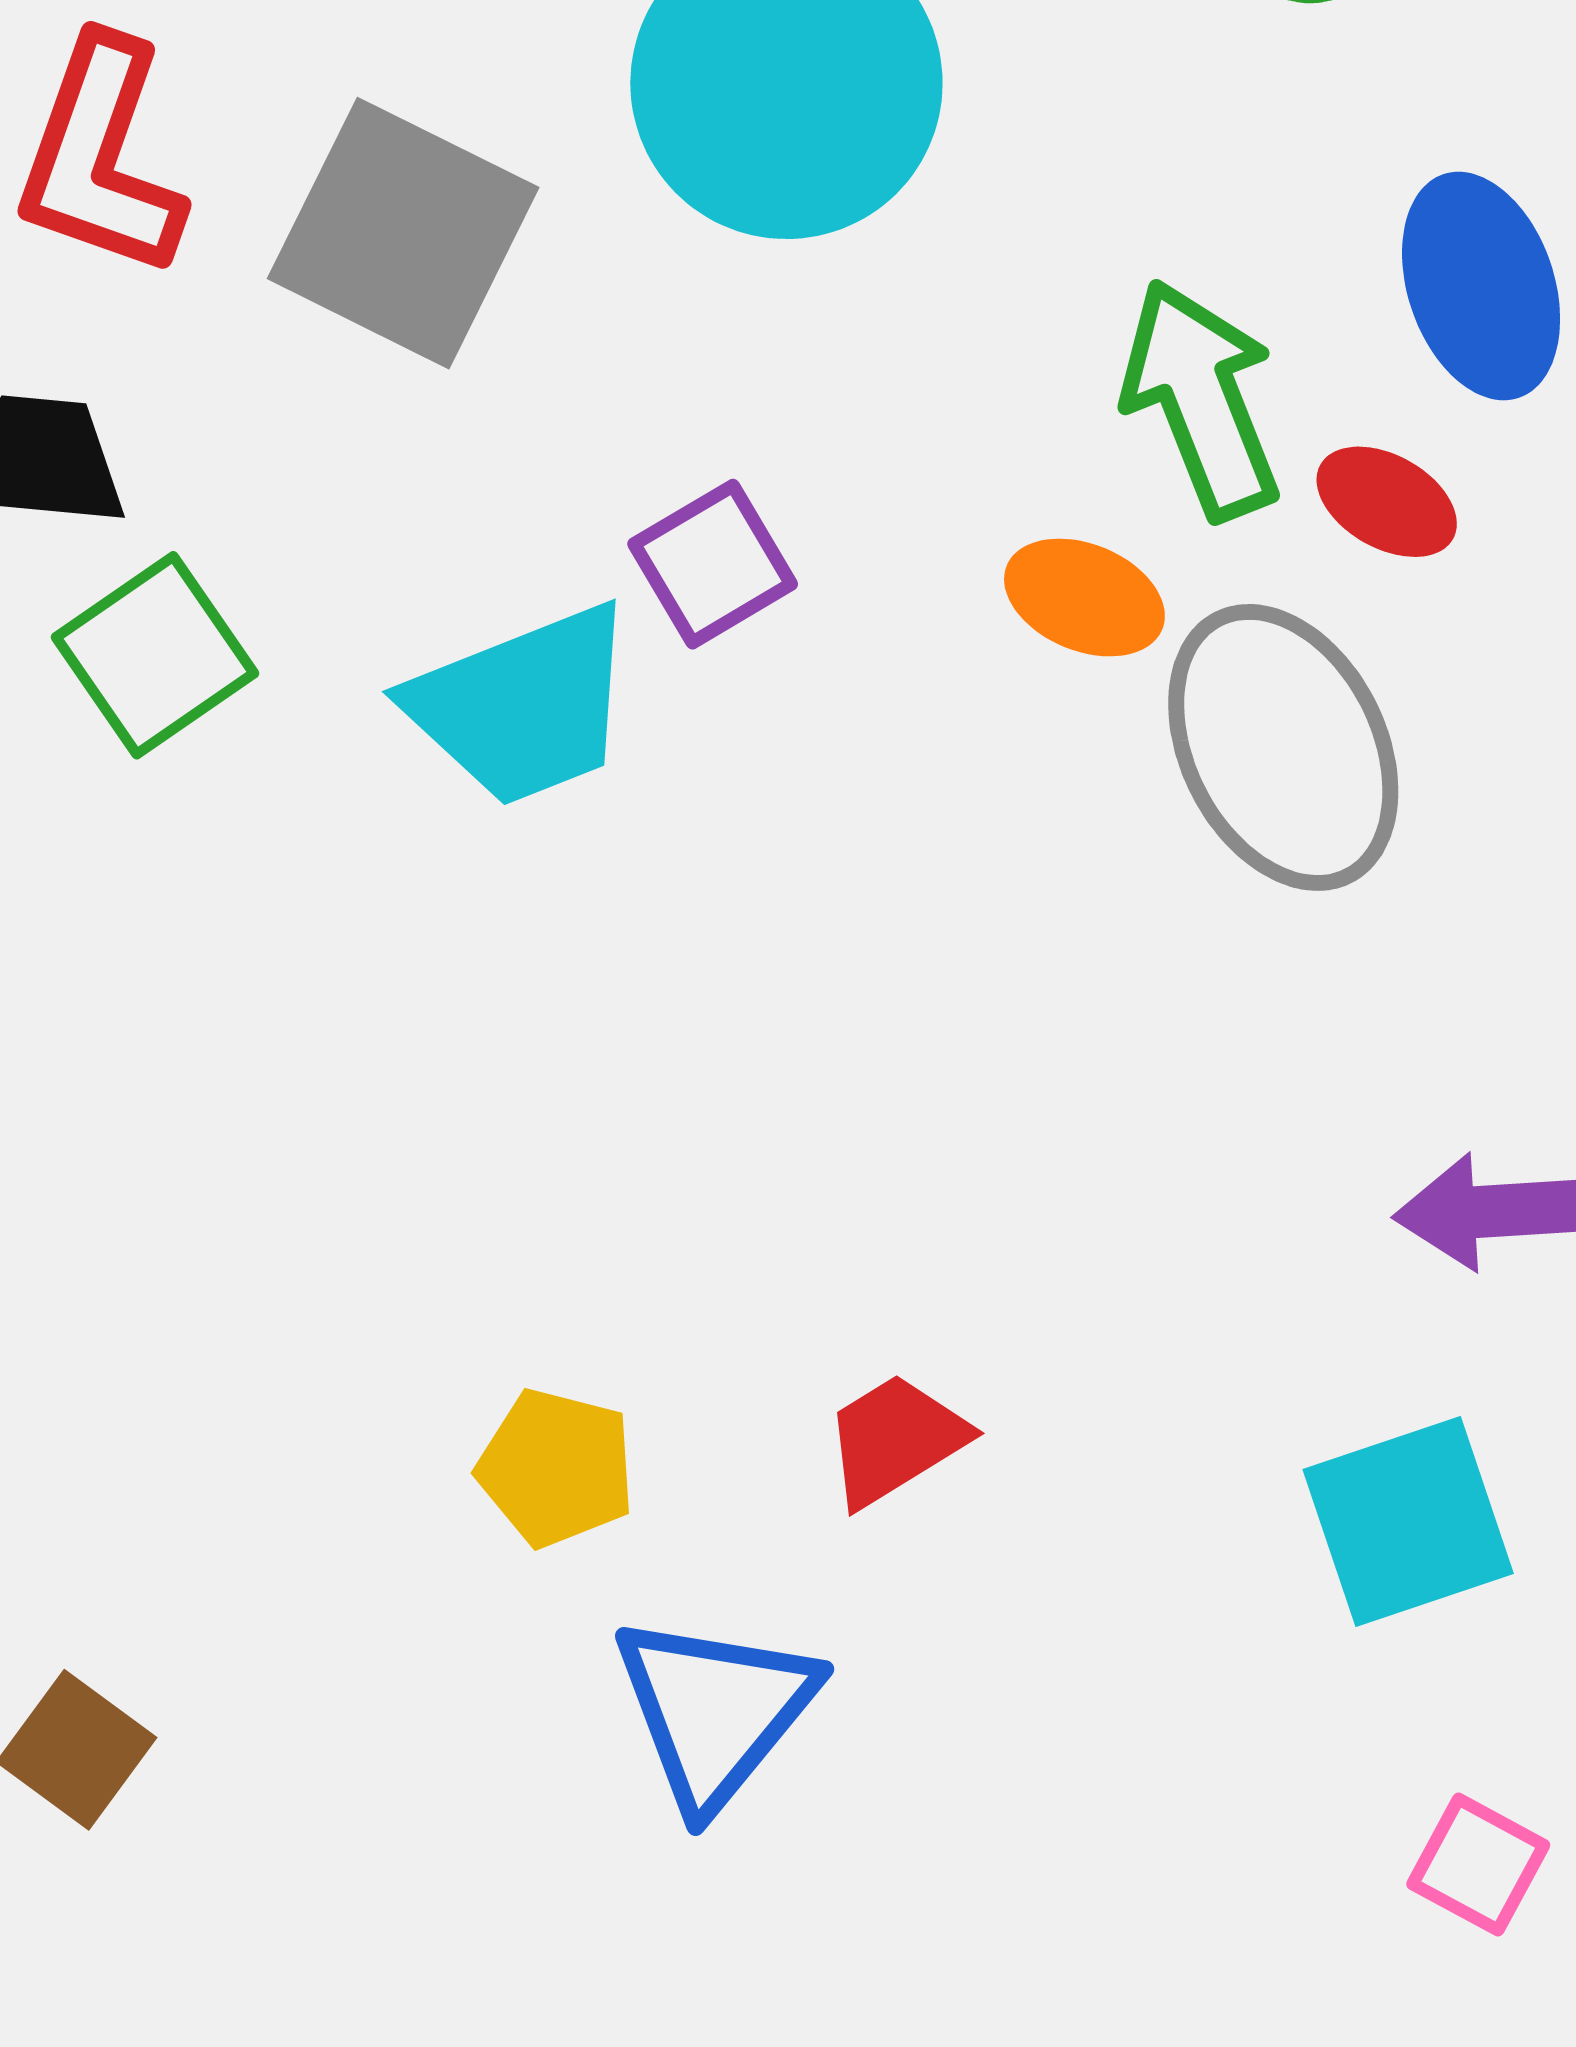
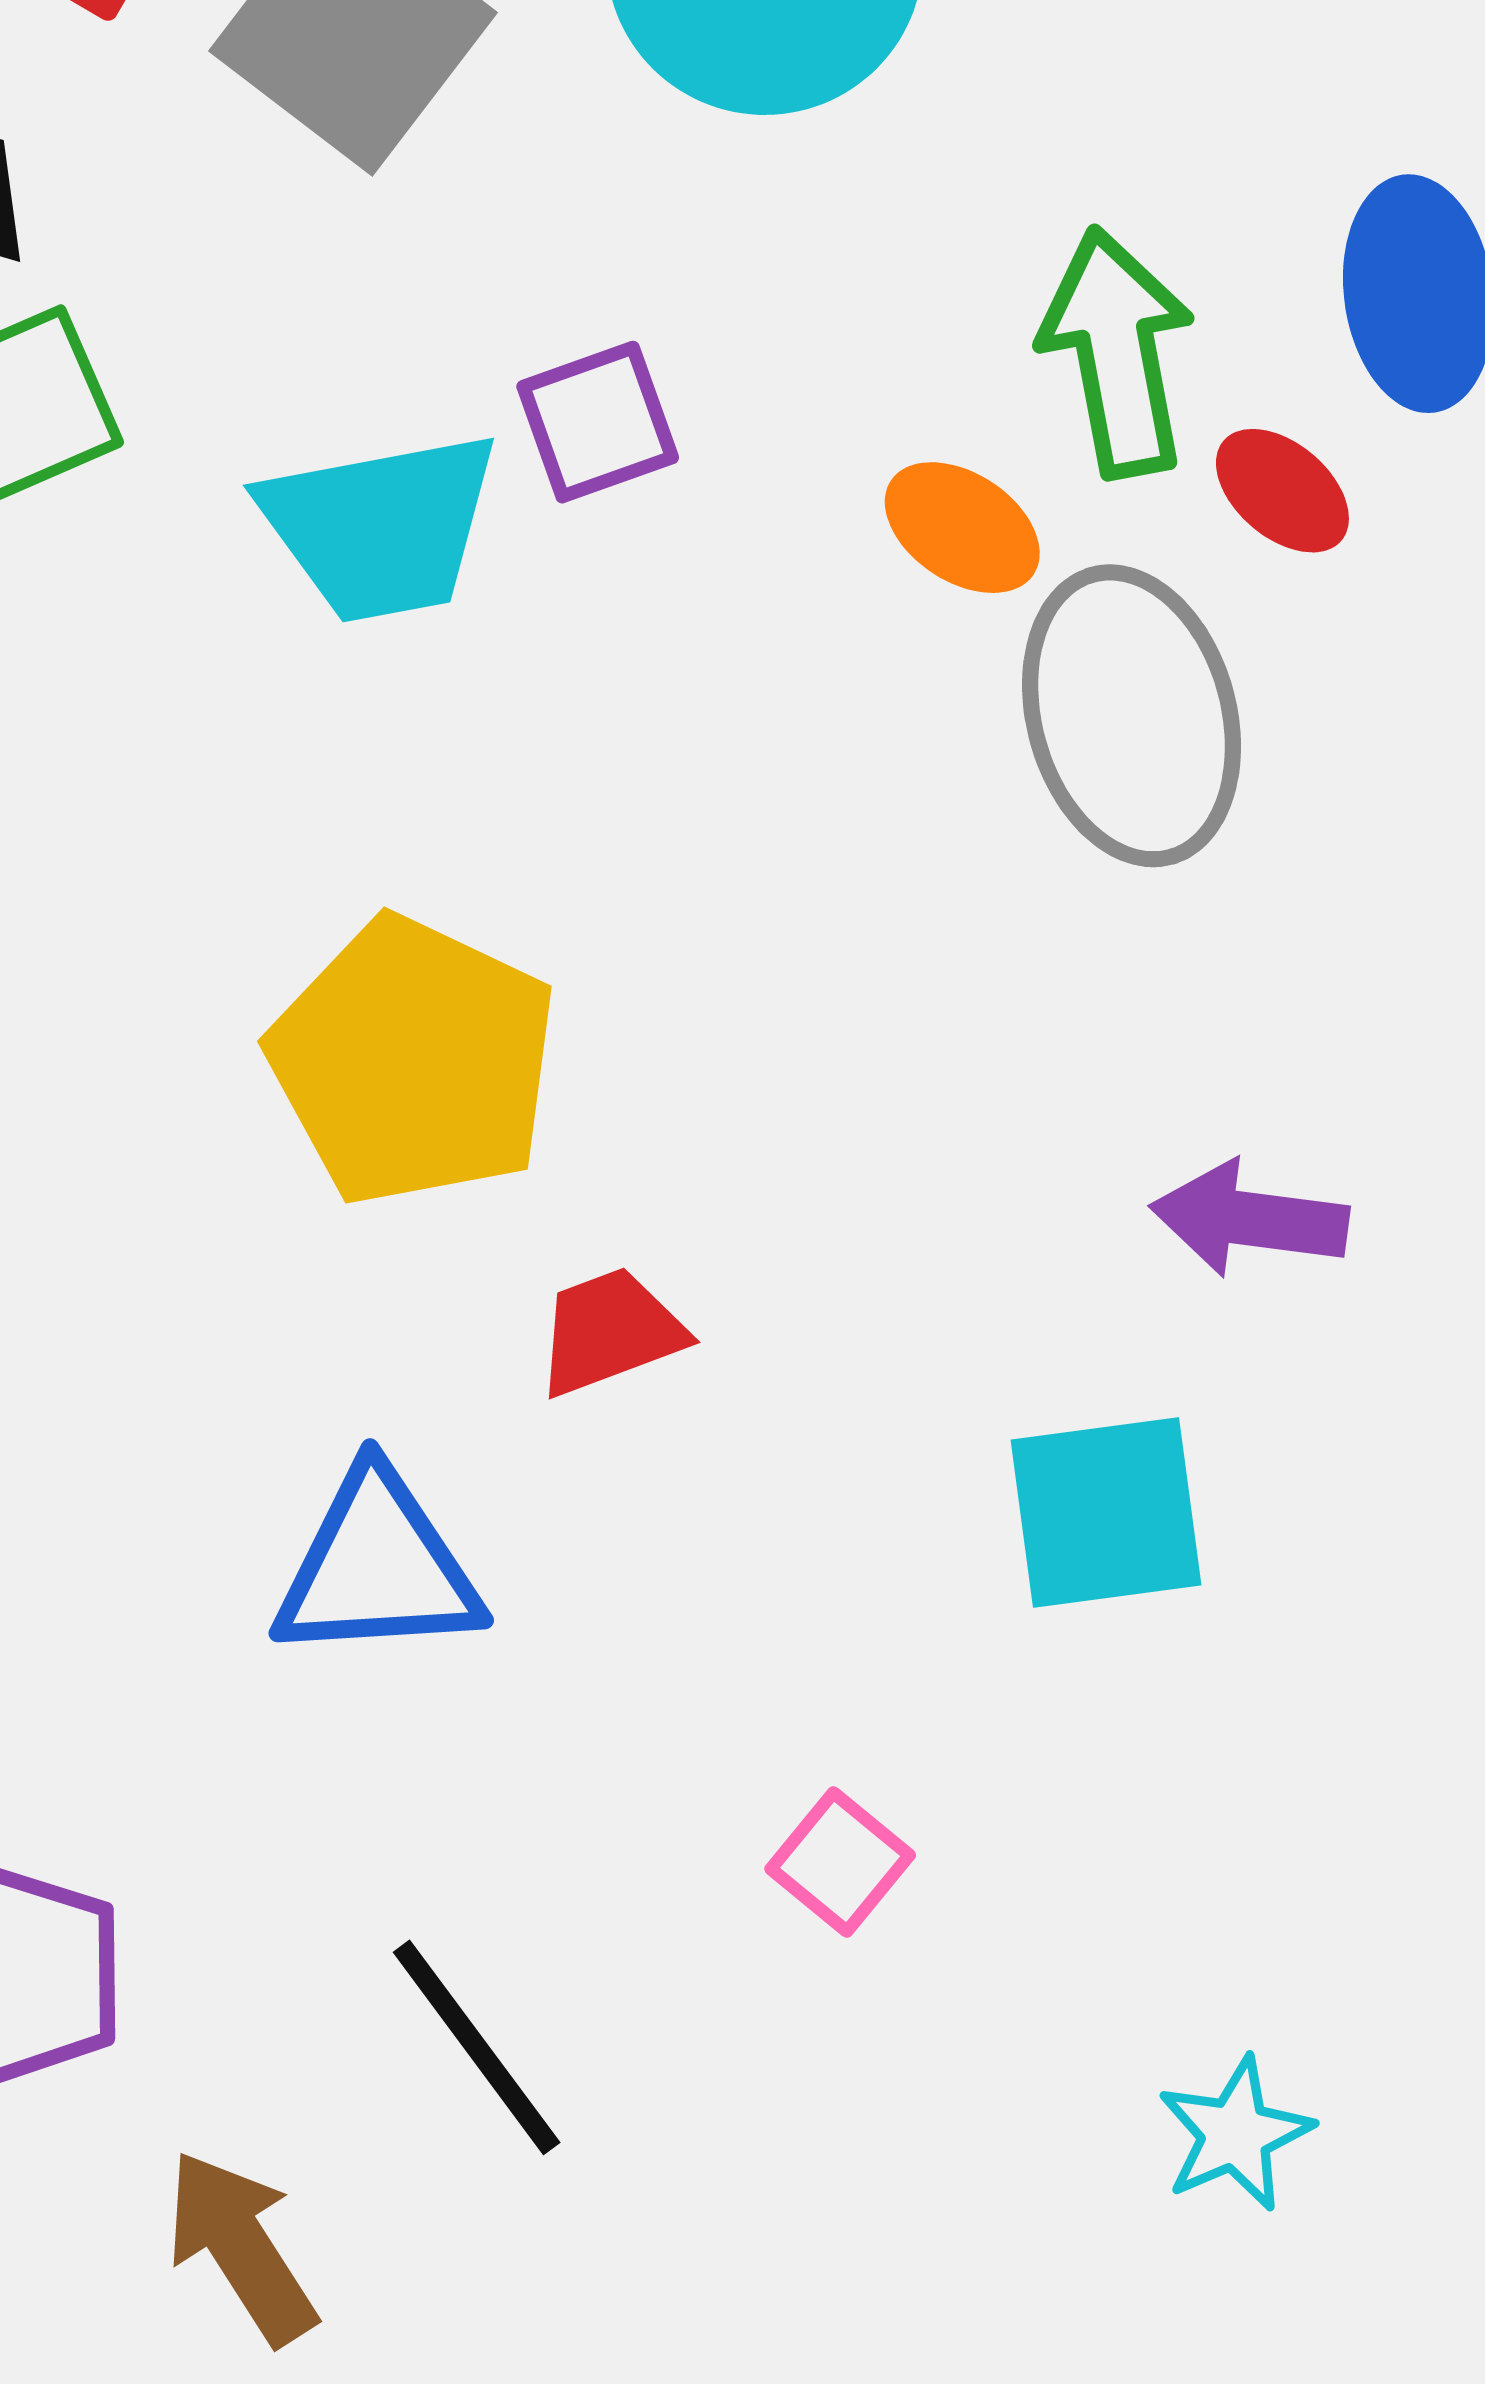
yellow pentagon: (556, 1468) -> (413, 1061), moved, size x1.8
blue triangle: (715, 1711) -> (377, 1567), turned 36
pink square: (1478, 1865) -> (840, 1862), moved

